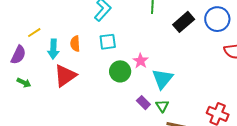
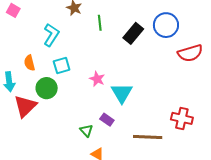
orange semicircle: (75, 44) -> (29, 63), moved
green circle: (120, 71) -> (47, 88), moved
green triangle: (162, 106) -> (86, 130), moved

